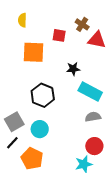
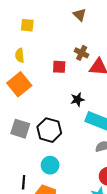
orange square: (33, 52) -> (19, 84), moved, turned -35
gray square: (14, 122) -> (20, 129), moved, turned -36
black line: (12, 143) -> (24, 182), turned -32

